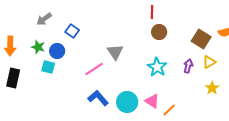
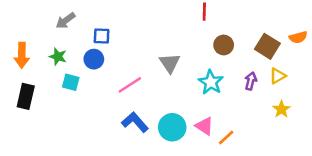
blue square: (72, 31) -> (102, 36), turned -32
brown circle: (159, 32) -> (224, 45), moved
blue circle: (57, 51) -> (94, 59), moved
gray triangle: (115, 52) -> (170, 63), moved

